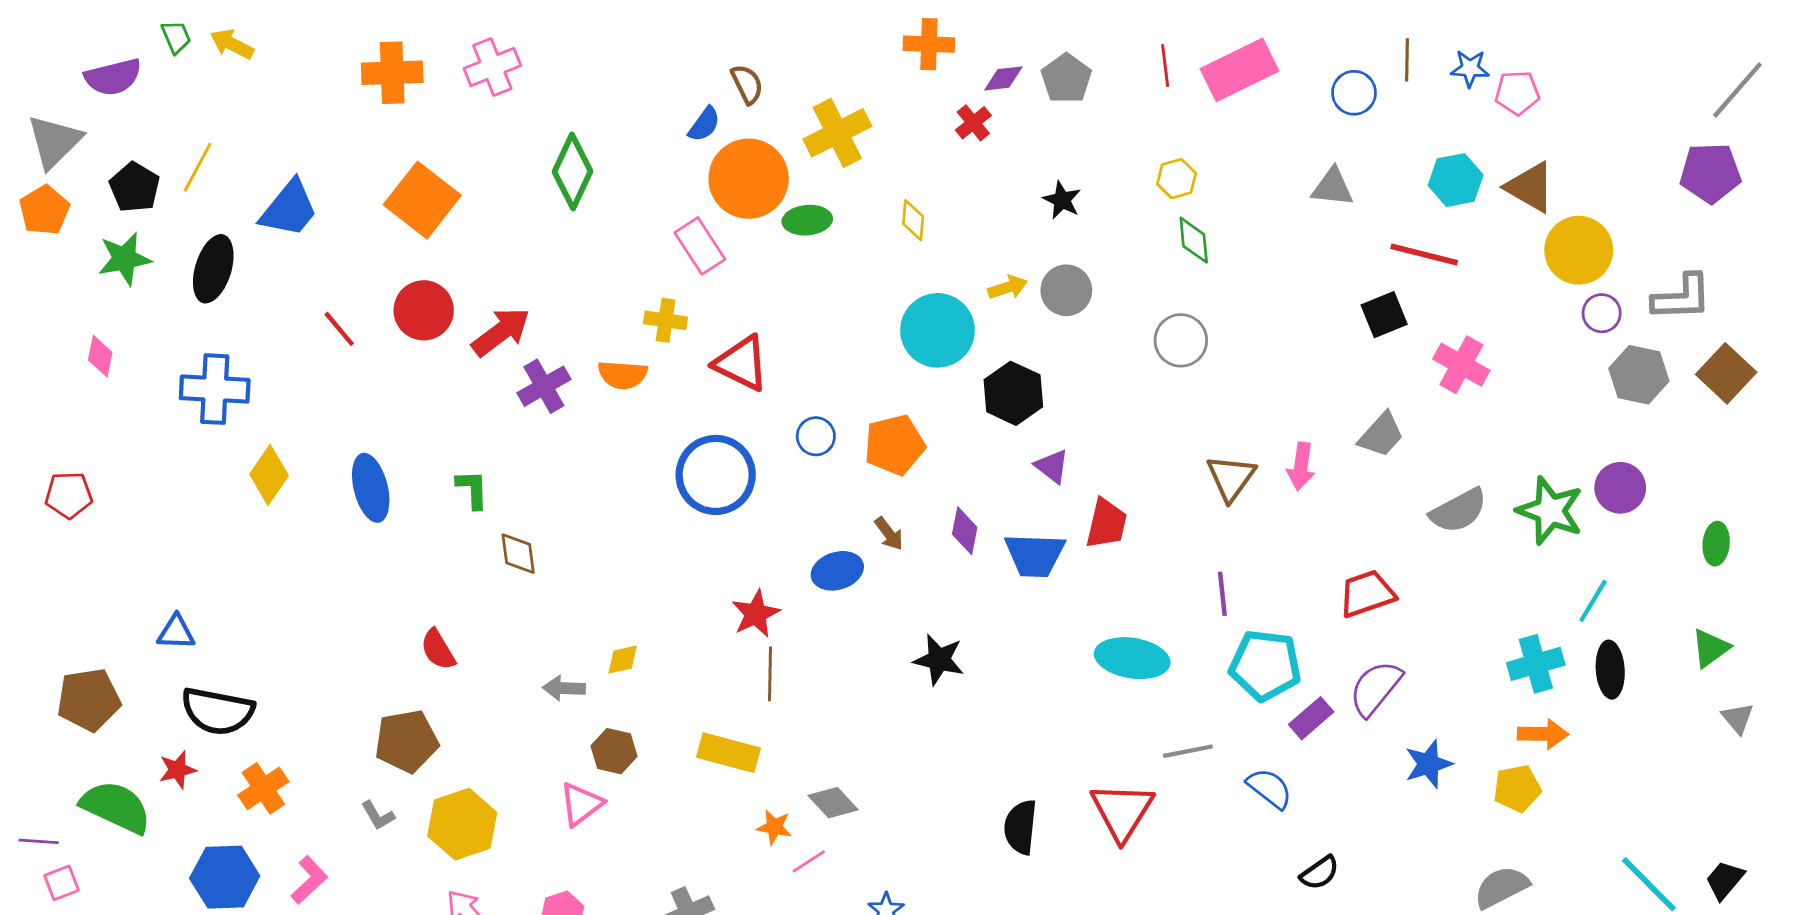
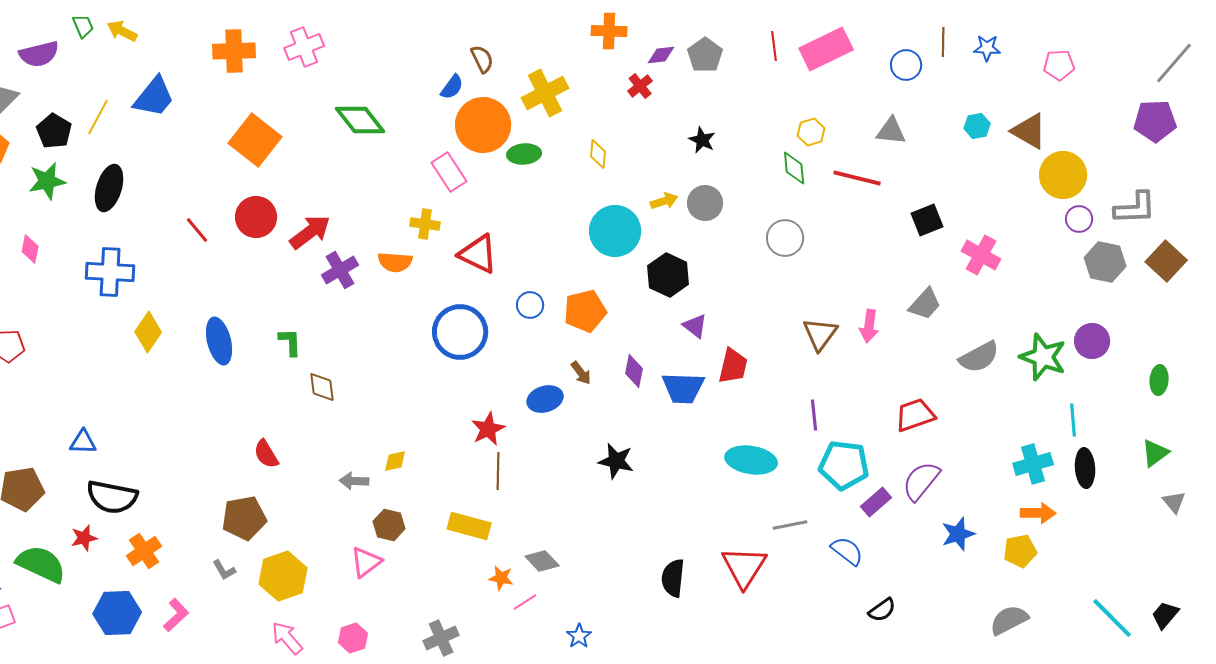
pink pentagon: (1517, 93) -> (1059, 65), moved
green diamond: (573, 171) -> (360, 120), turned -63
yellow hexagon: (1177, 179) -> (811, 132), moved
cyan hexagon: (1456, 180) -> (977, 126), size x0.7
blue trapezoid: (289, 209) -> (154, 97), moved
red line: (1424, 254) -> (857, 178), moved
cyan line: (1593, 601) -> (1073, 420), turned -36

